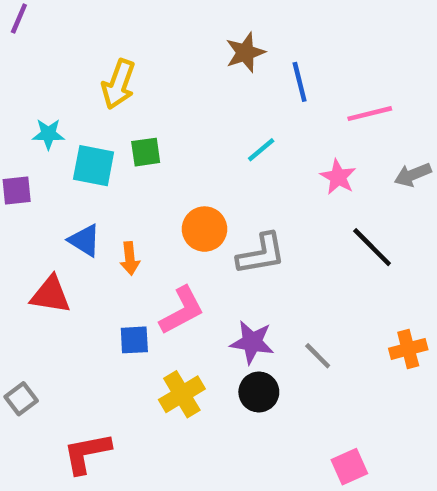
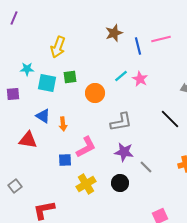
pink line: (370, 114) -> (161, 39), moved
pink star: (338, 177) -> (140, 79), moved
orange circle: (205, 229) -> (95, 93), moved
purple star: (252, 342) -> (124, 152), moved

